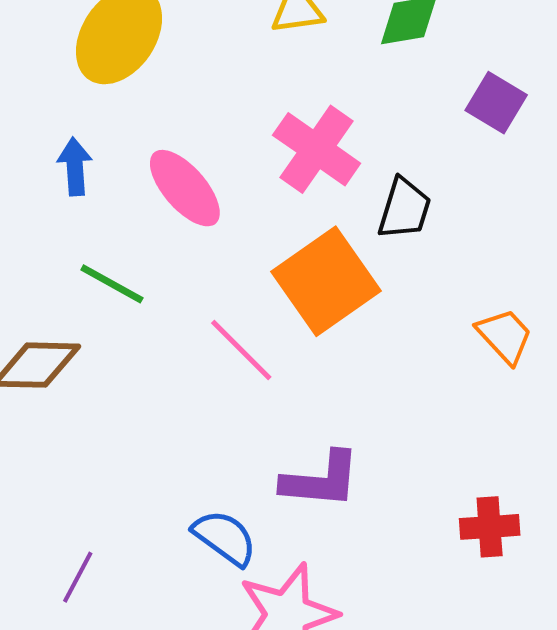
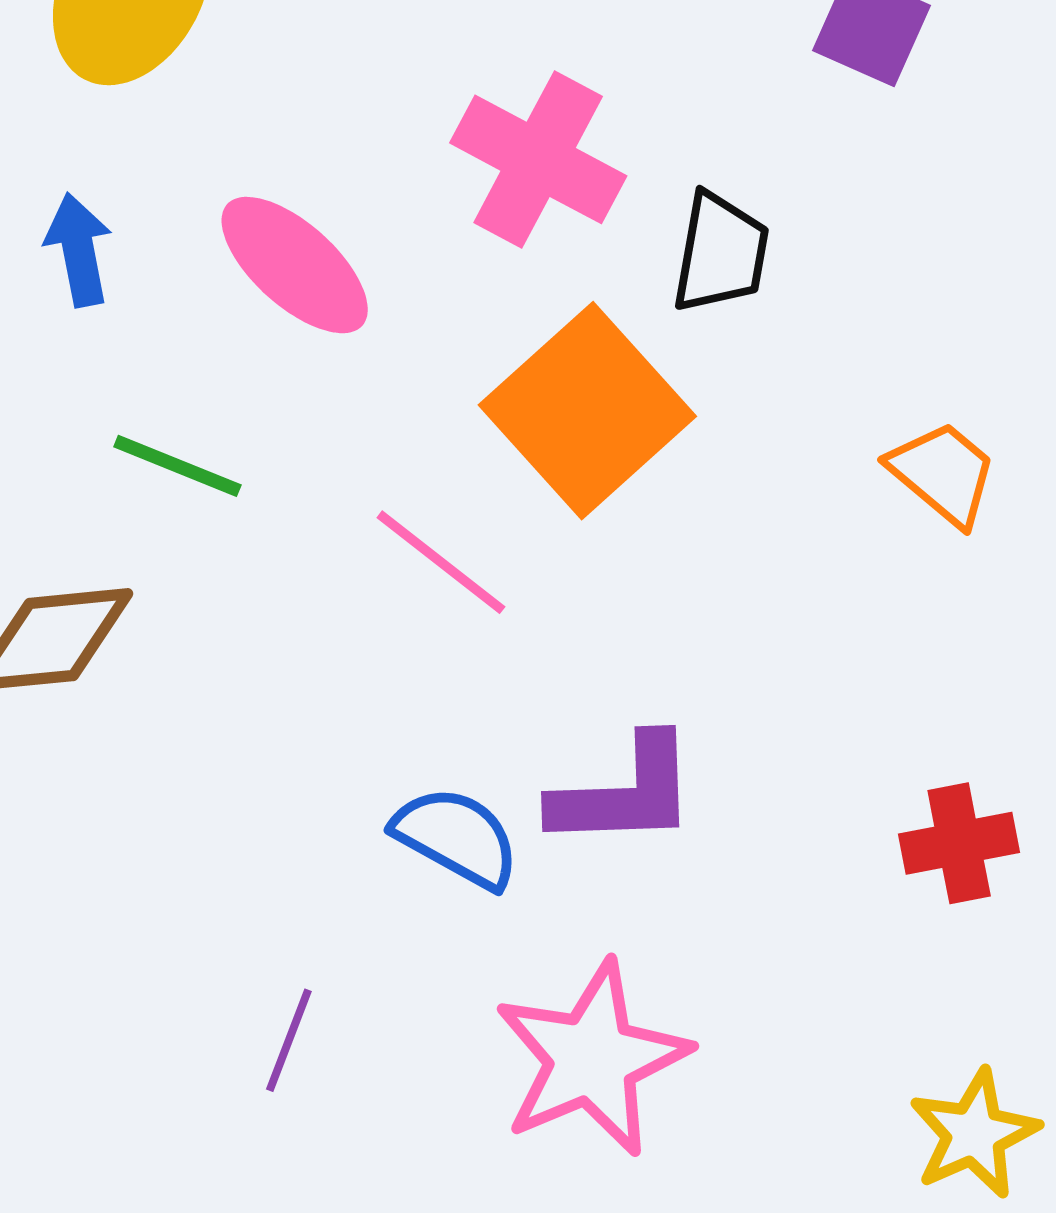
blue semicircle: (225, 538) -> (456, 837), moved
purple line: (78, 577) -> (289, 1040), moved

